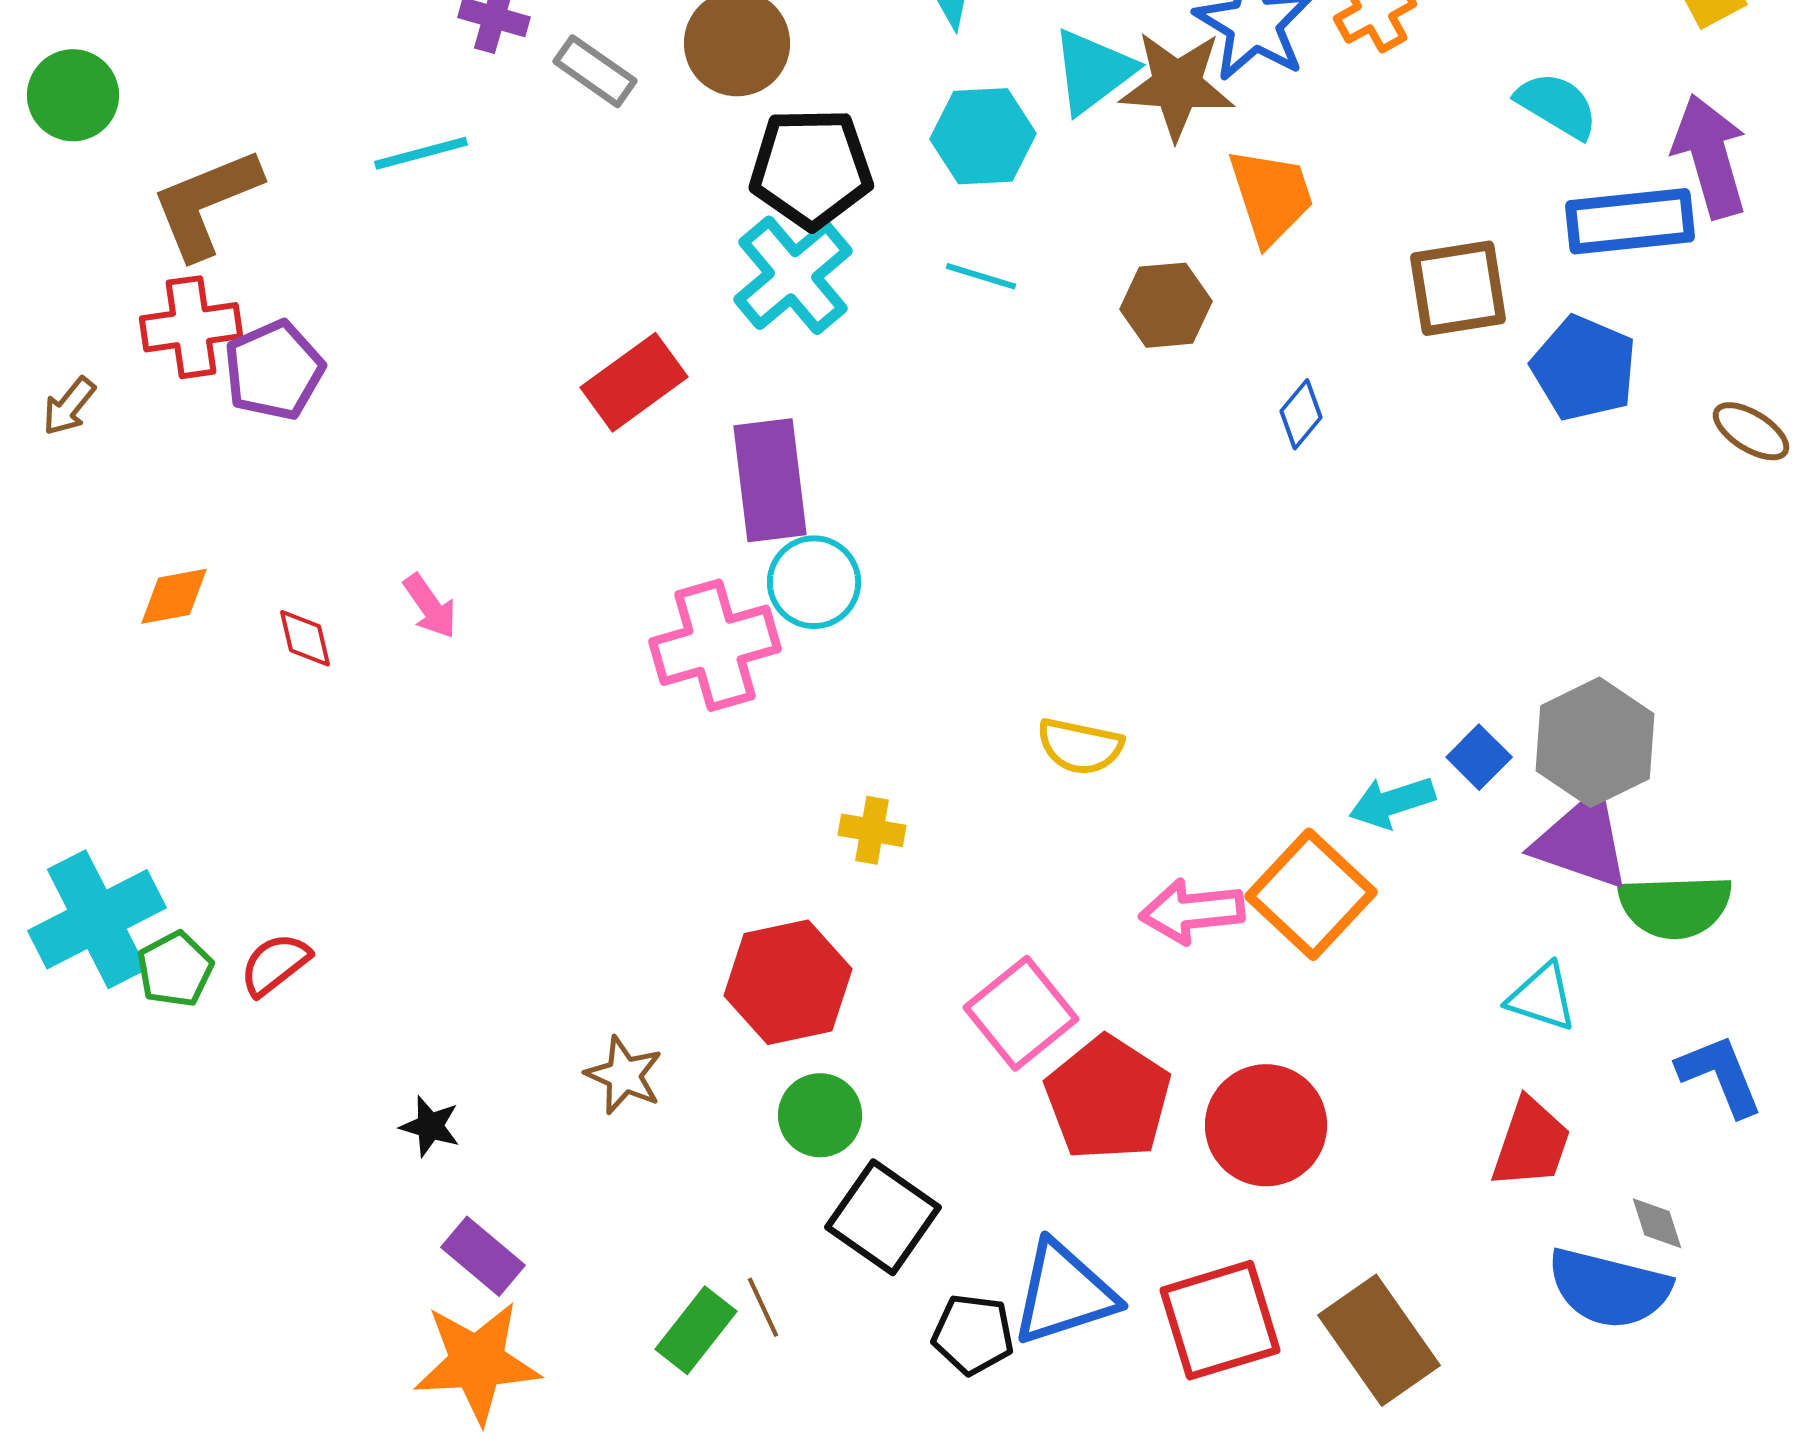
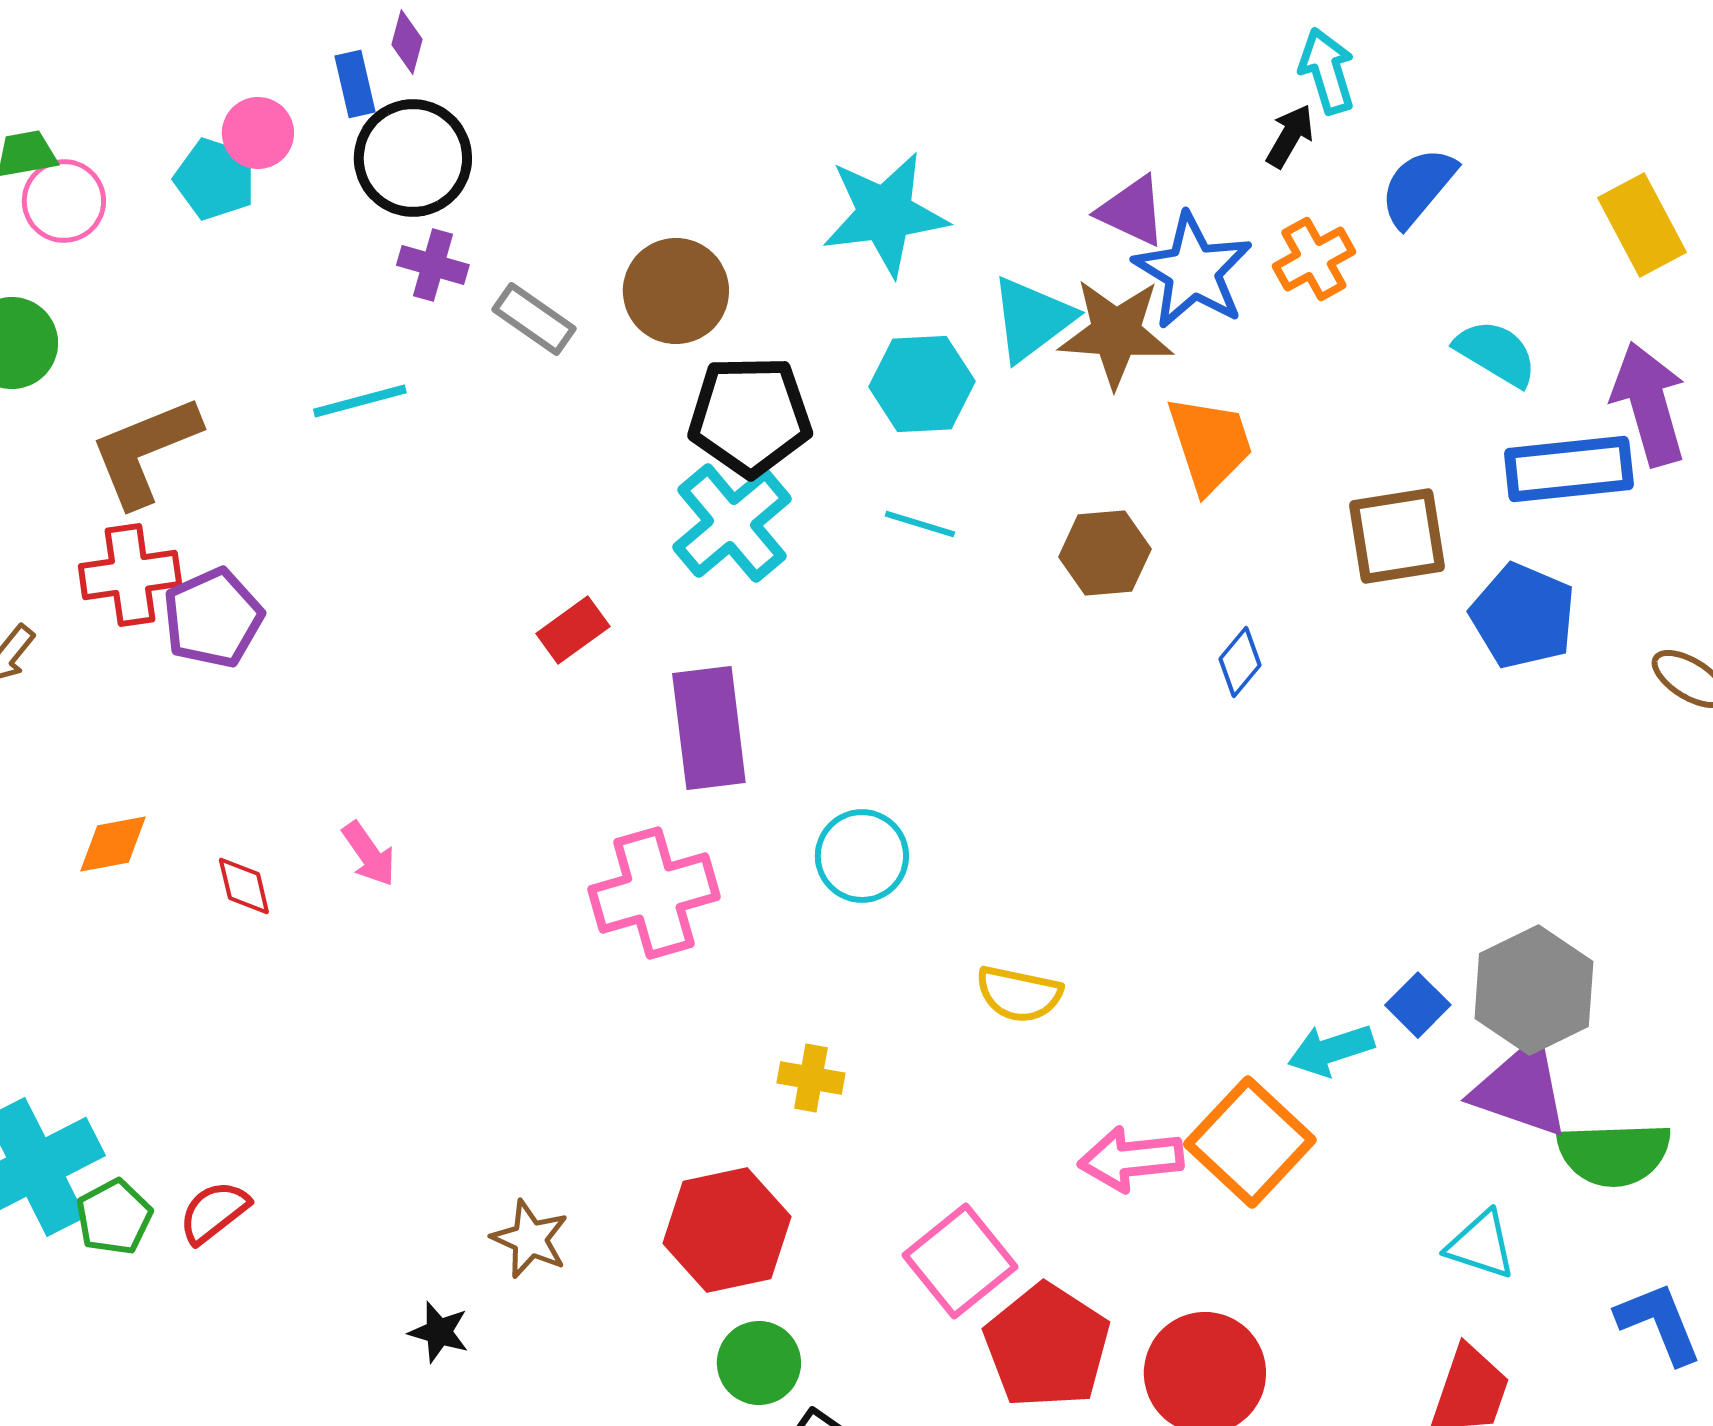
red rectangle: (634, 382) -> (573, 630), size x0.7
cyan circle: (814, 582) -> (862, 856), moved
brown star: (624, 1075) -> (530, 1239), moved
black star: (430, 1126) -> (439, 1332), moved

